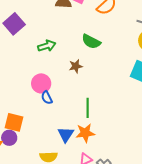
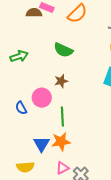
brown star: (76, 66) -> (61, 81), moved
pink circle: (41, 83) -> (42, 98), moved

